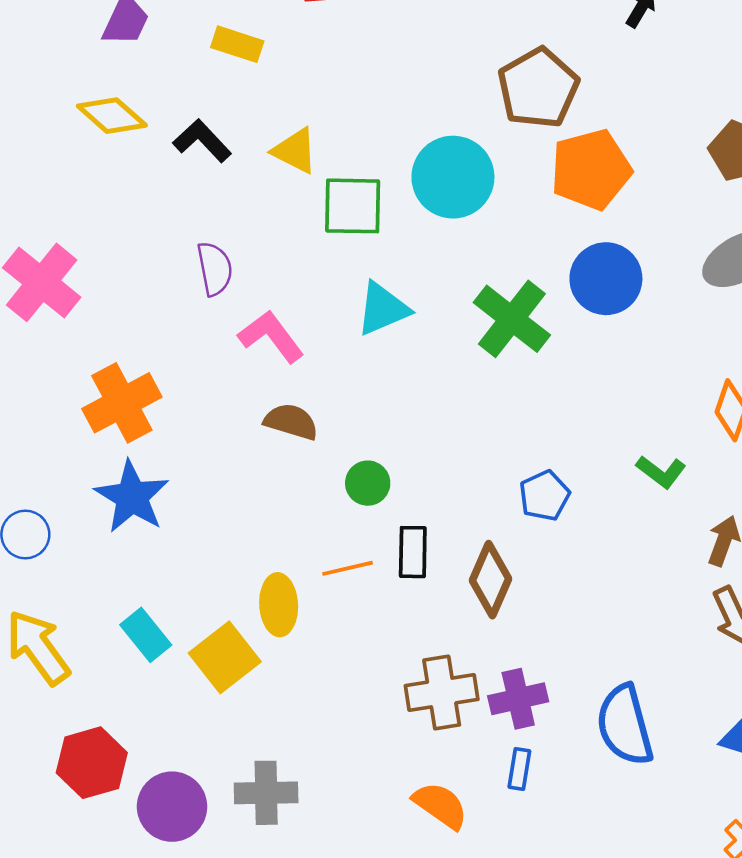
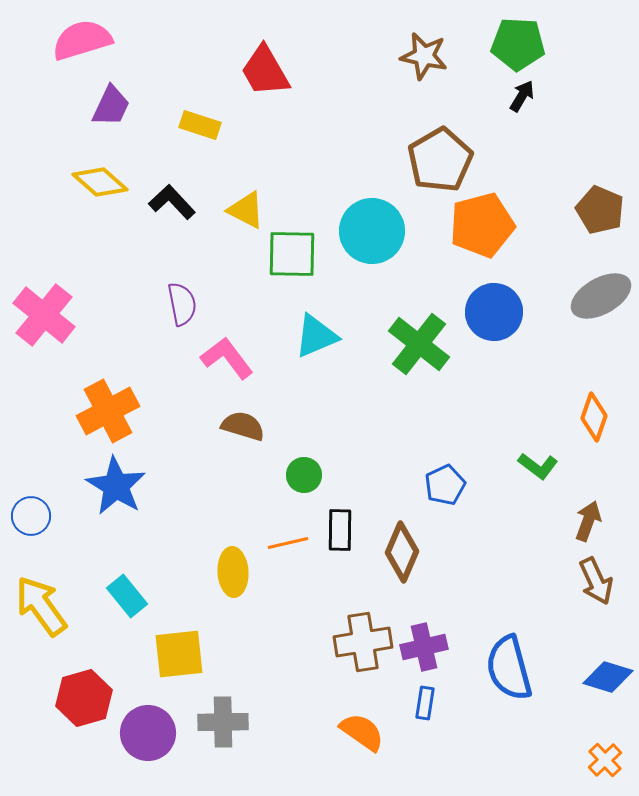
yellow square: (225, 657) -> (179, 654), moved, turned 32

